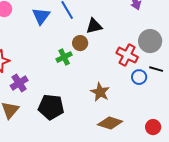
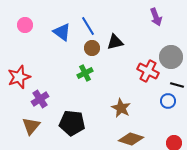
blue triangle: (41, 16) -> (62, 32), turned -30
brown circle: (80, 43) -> (92, 48), moved
blue circle: (139, 77) -> (168, 101), moved

